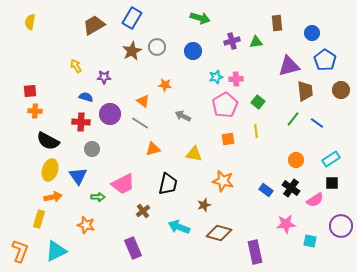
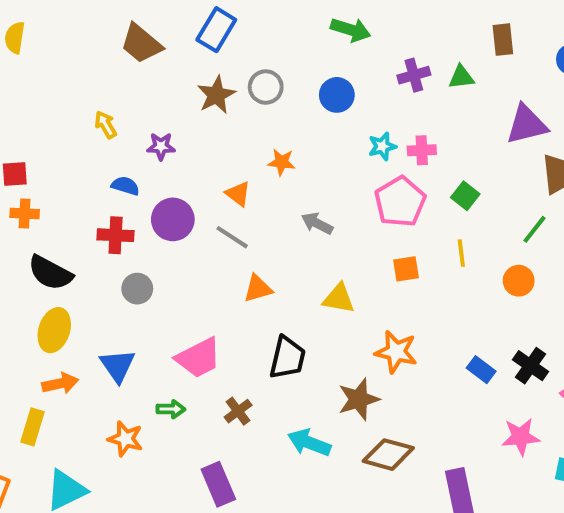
brown trapezoid: (94, 25) -> (141, 44), turned -110
orange circle: (296, 160) -> (519, 281), moved
blue triangle: (78, 176) -> (117, 366), moved
green arrow: (98, 197) -> (171, 409), moved
brown star: (204, 205) -> (359, 399), size x1.5

